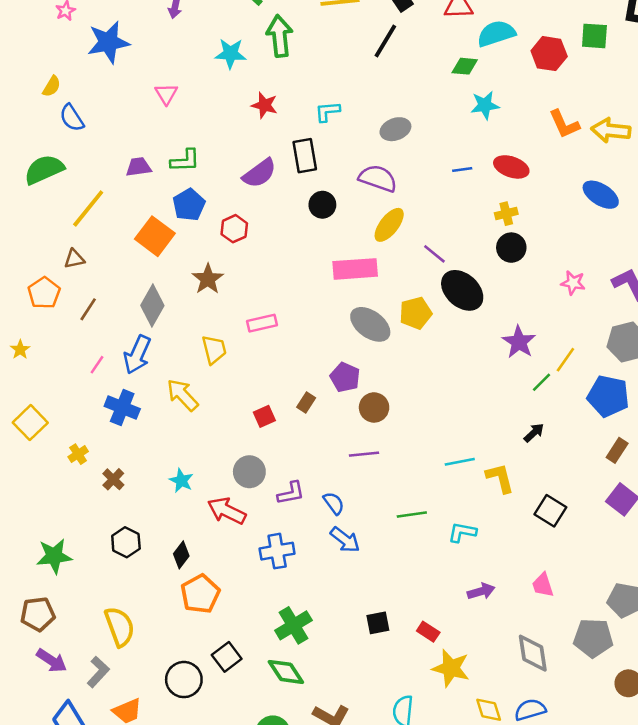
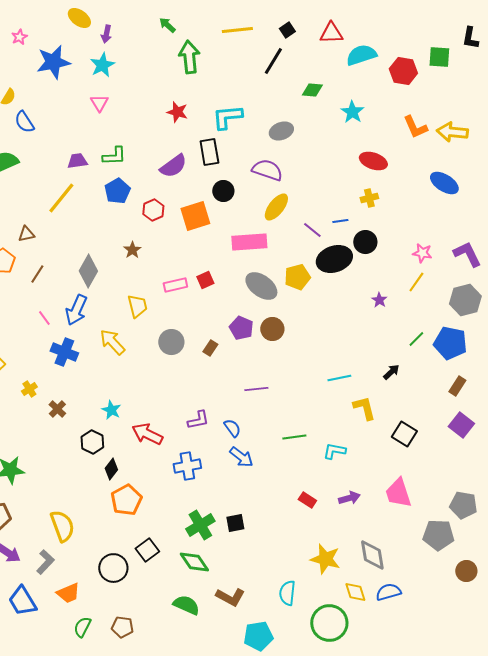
cyan star: (230, 54) -> (102, 65), moved, turned -30
green diamond: (465, 66) -> (312, 90), moved
cyan star: (485, 105) -> (352, 112), turned -30
cyan L-shape: (327, 112) -> (227, 117), size x1.5
blue line: (462, 169) -> (340, 221), moved
yellow line: (88, 209) -> (61, 198), moved
orange square: (155, 236) -> (195, 216), moved, turned 36
black circle: (511, 248) -> (365, 242), moved
brown star: (208, 279) -> (132, 250), size x0.7
black ellipse: (462, 290) -> (334, 259), turned -60
purple star: (519, 342) -> (379, 300), size x0.6
yellow line: (565, 360) -> (416, 282), moved
pink line: (97, 365) -> (44, 318), turned -70
green line: (542, 382) -> (416, 339), moved
brown circle: (374, 407) -> (272, 329), moved
red square: (264, 416) -> (205, 280), moved
cyan line: (460, 462) -> (339, 378), moved
gray circle: (249, 472) -> (171, 342), moved
black hexagon: (126, 542) -> (92, 442), moved
pink trapezoid: (543, 585) -> (398, 493), size x1.5
black square: (378, 623) -> (235, 523), moved
red rectangle: (428, 632) -> (307, 500), moved
gray diamond: (533, 653) -> (372, 555), moved

